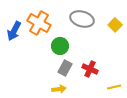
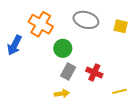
yellow square: (115, 25) -> (121, 26), turned -32
blue arrow: (14, 31) -> (14, 45), moved

